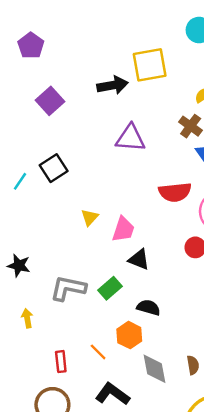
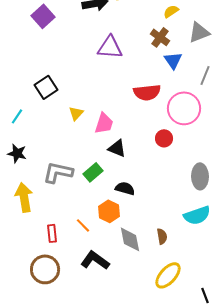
black square: (54, 168) -> (46, 87), moved
cyan line: (20, 181) -> (17, 116), moved
yellow arrow: (27, 318) -> (24, 197), size x1.8

